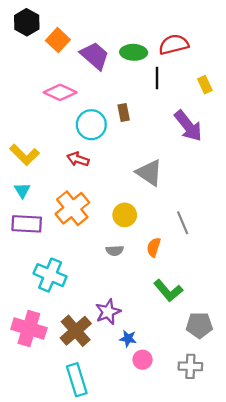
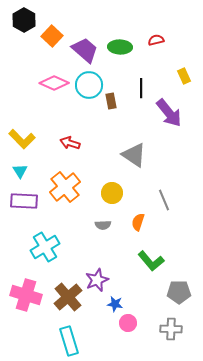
red semicircle: (174, 45) -> (156, 40), size x0.6
black line: (157, 78) -> (141, 88), moved
cyan circle: (91, 125) -> (89, 85), moved
cyan cross: (50, 275) -> (45, 247), turned 36

